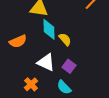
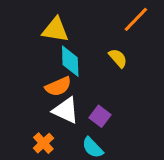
yellow semicircle: (65, 39) -> (118, 58), moved
orange semicircle: (18, 41) -> (58, 86), moved

